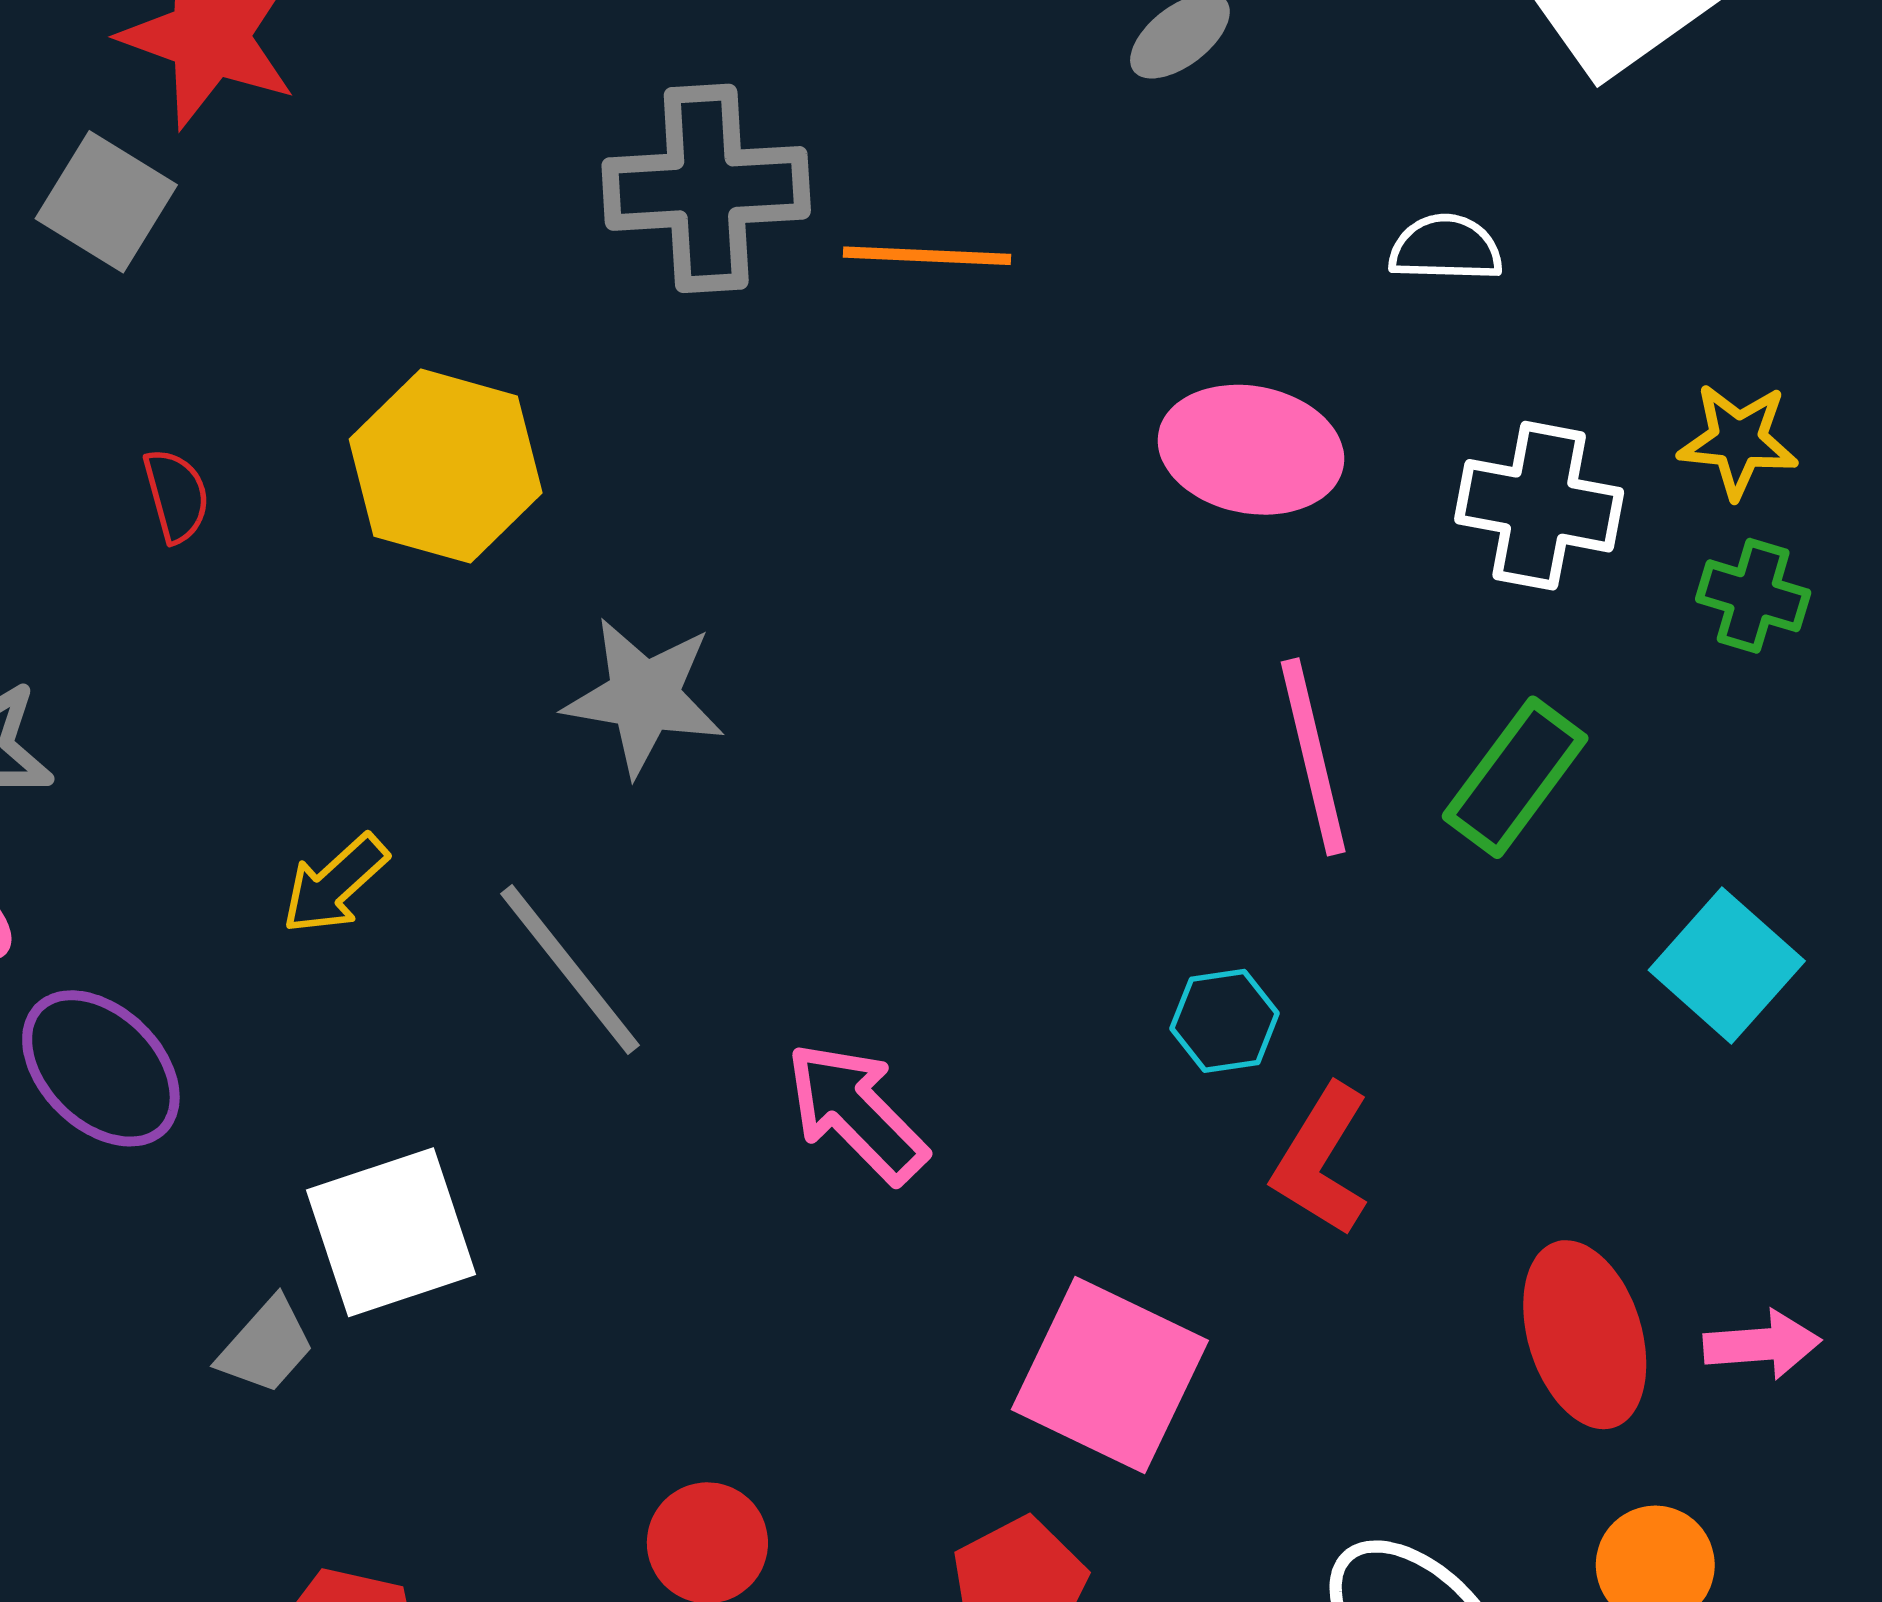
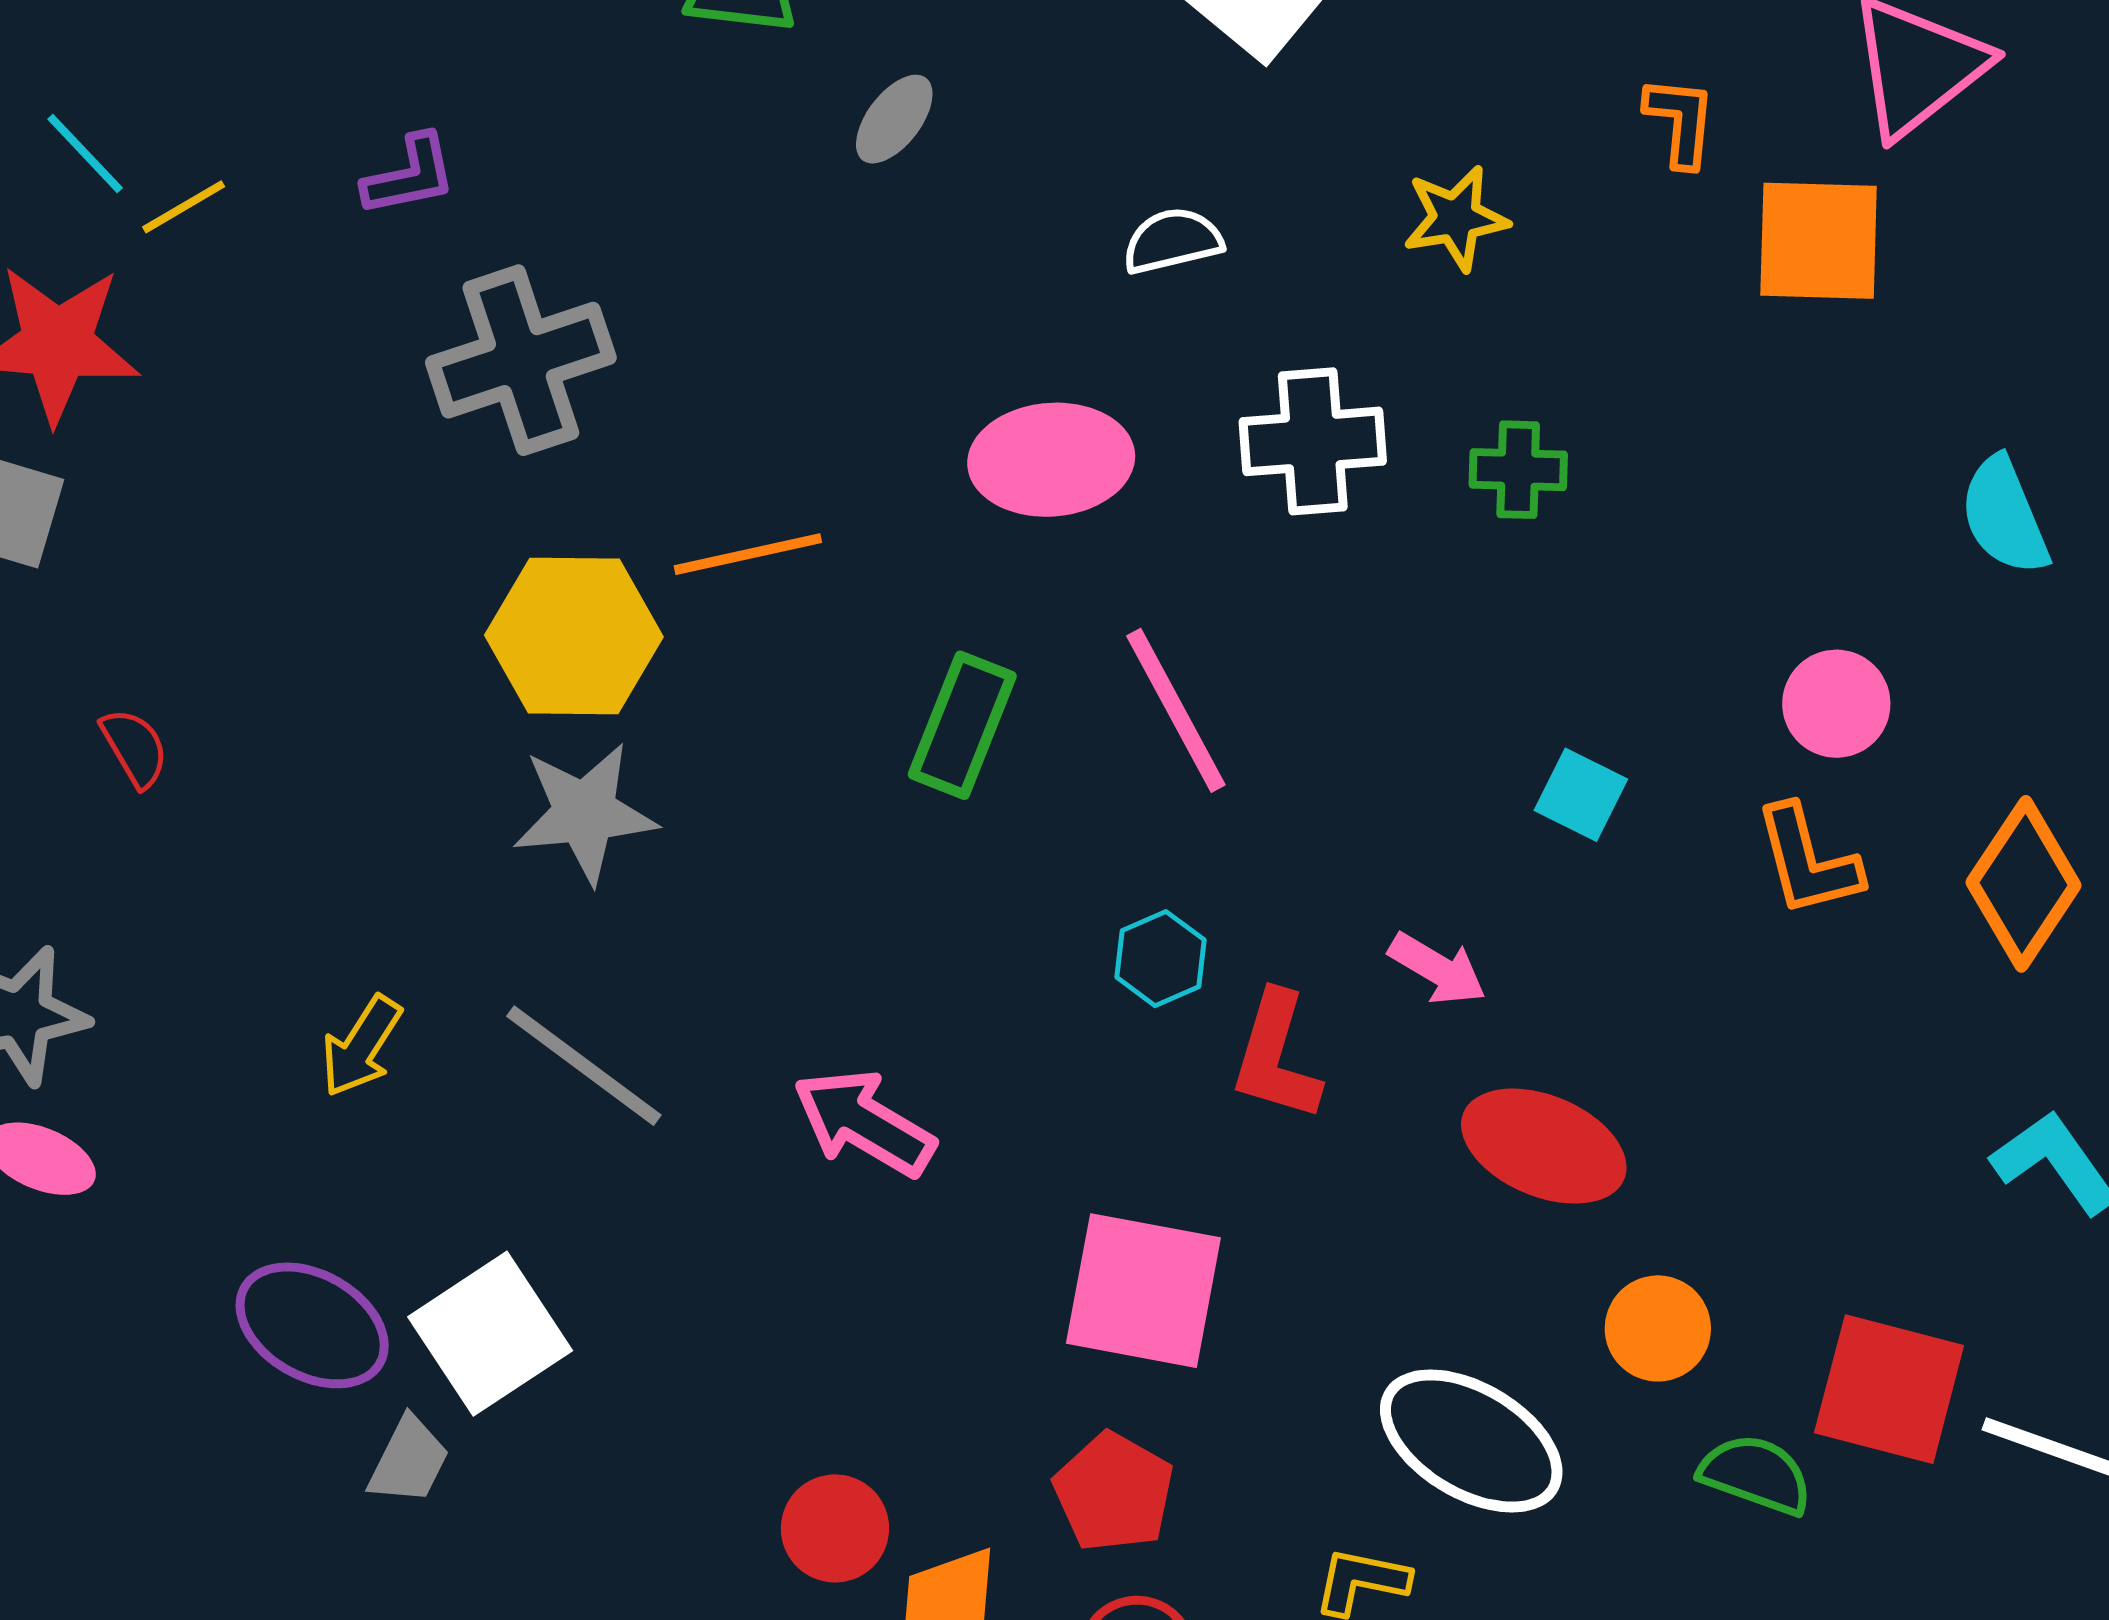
orange line: (927, 256) -> (748, 554), moved
yellow star: (1738, 441) -> (1456, 218), moved
yellow hexagon: (446, 466) -> (574, 636), moved
green rectangle: (1515, 777) -> (962, 725), moved
cyan square: (1727, 966) -> (1581, 795), size x0.7
purple ellipse: (101, 1068) -> (312, 1325), moved
red ellipse: (1585, 1335) -> (1544, 1146), turned -35
pink arrow: (1762, 1345) -> (1437, 969), moved, turned 50

